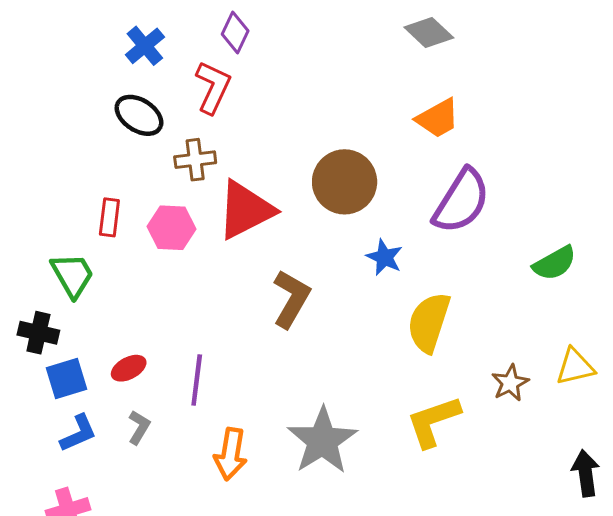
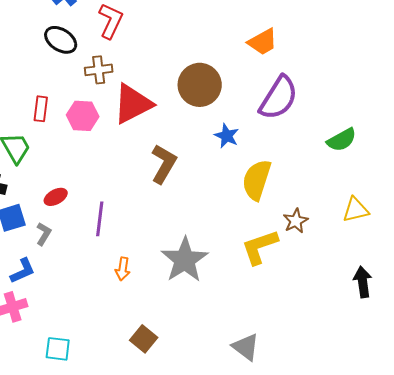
red ellipse: (129, 368) -> (56, 197), moved
brown star: (510, 383) -> (296, 221), moved
gray L-shape: (139, 427) -> (44, 234), moved
blue L-shape: (78, 433) -> (23, 271), moved
orange arrow: (231, 454) -> (123, 269), size x0.7

